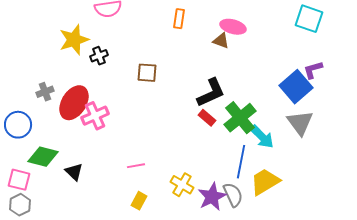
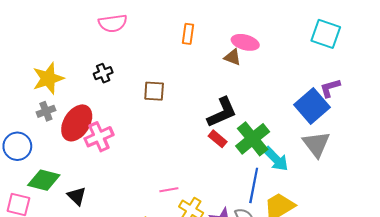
yellow star: (74, 40) -> (48, 78), moved
pink line: (136, 166) -> (169, 190), moved

